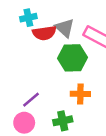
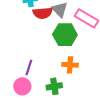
purple line: (31, 100) -> (29, 68), turned -35

